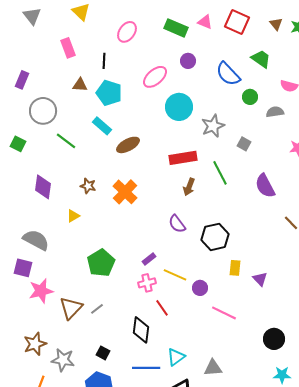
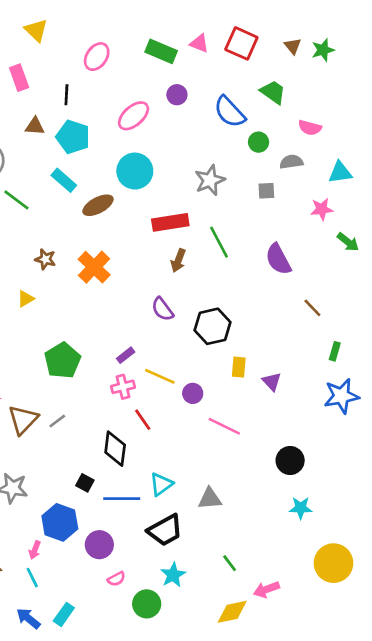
cyan circle: (179, 107) -> (135, 171), moved
gray square: (244, 144) -> (266, 191), moved, turned -32
black square: (103, 353) -> (85, 483), moved

